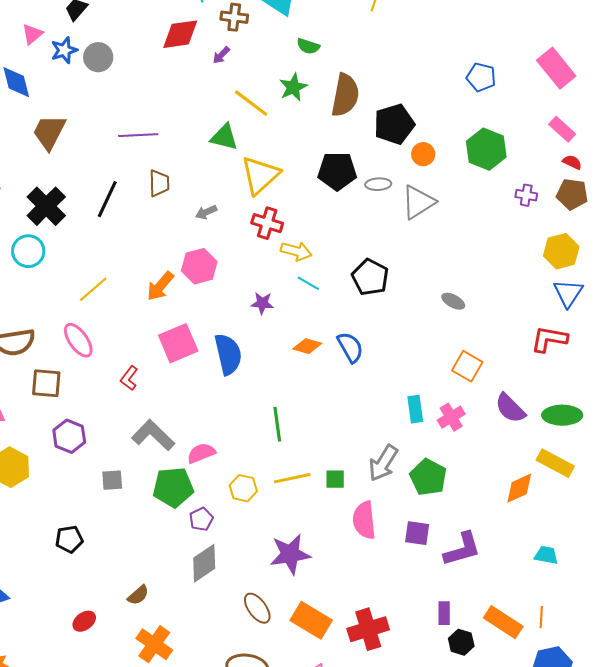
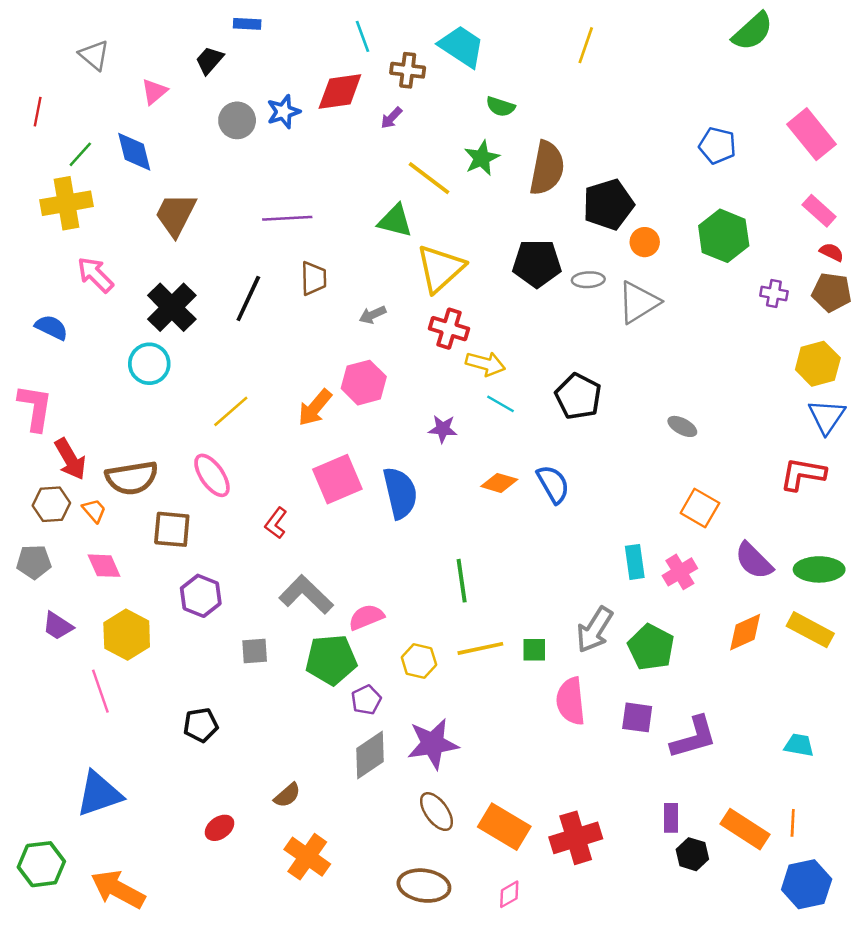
blue star: (64, 50) -> (283, 112), moved
orange diamond: (519, 488) -> (745, 632), moved
purple star: (290, 554) -> (433, 744), moved

